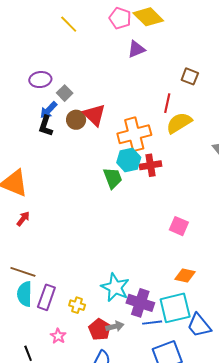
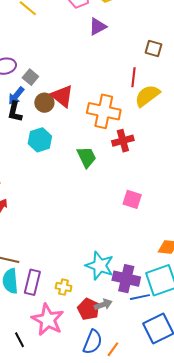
orange cross: (134, 134) -> (104, 111), turned 32
cyan hexagon: (129, 160) -> (40, 140), moved
pink square: (179, 226) -> (132, 199), moved
pink star: (58, 336) -> (48, 320), size x2.0

